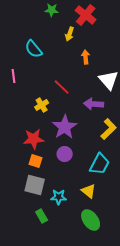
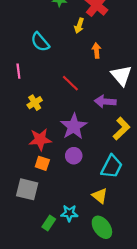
yellow cross: (42, 105) -> (35, 103), moved
gray square: (35, 185) -> (27, 189), moved
cyan star: (59, 197) -> (69, 213), moved
green rectangle: (42, 216) -> (49, 223), turned 64

